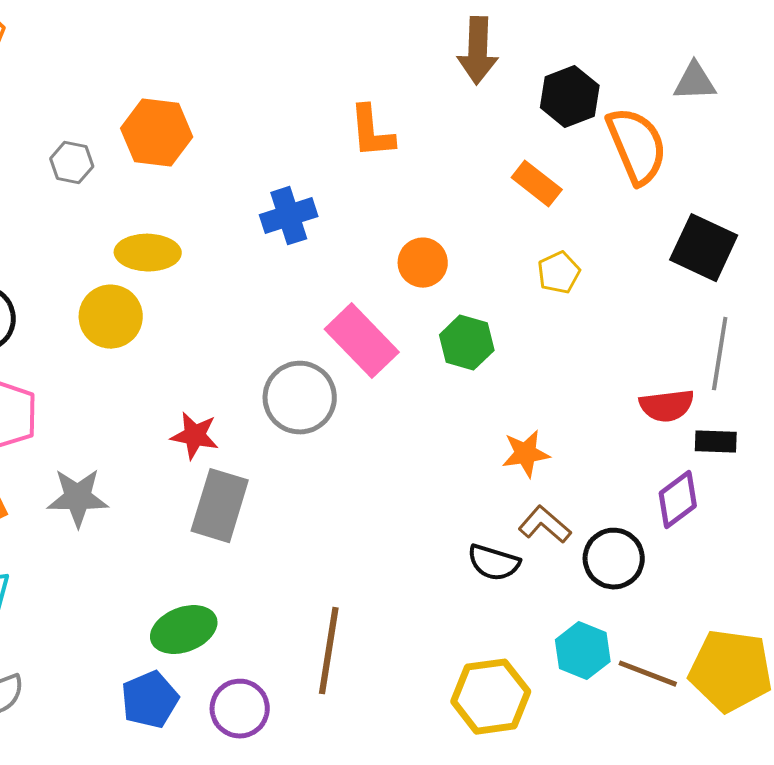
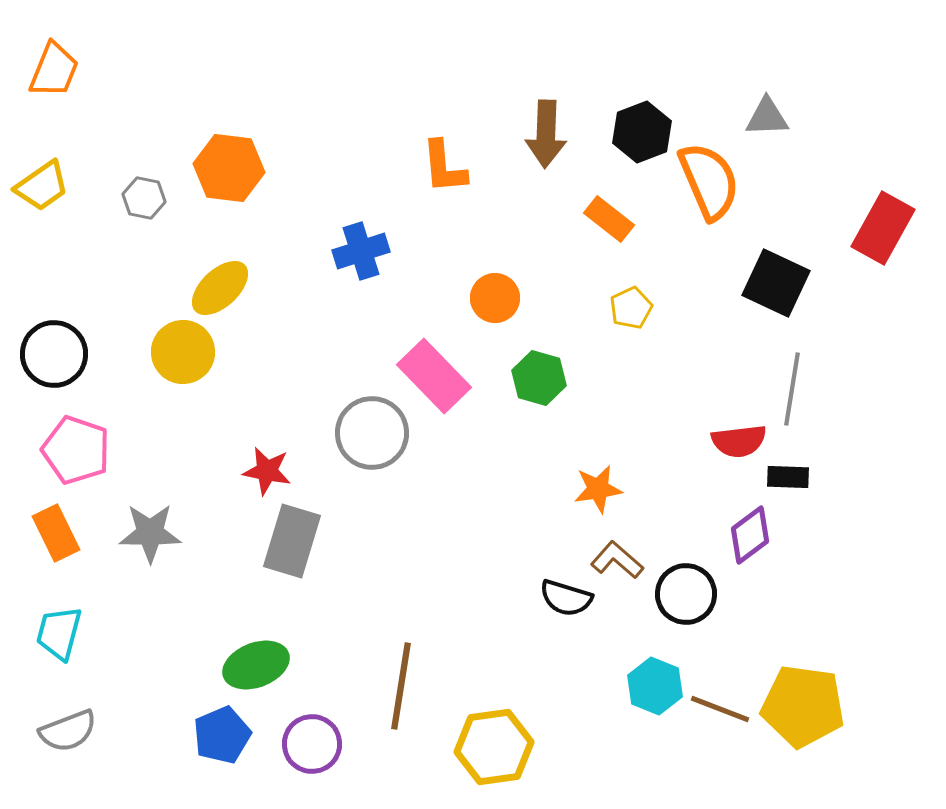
brown arrow: (478, 51) -> (546, 134), moved
yellow ellipse: (148, 253) -> (220, 288), turned -44
yellow hexagon: (491, 697) -> (494, 747), moved

